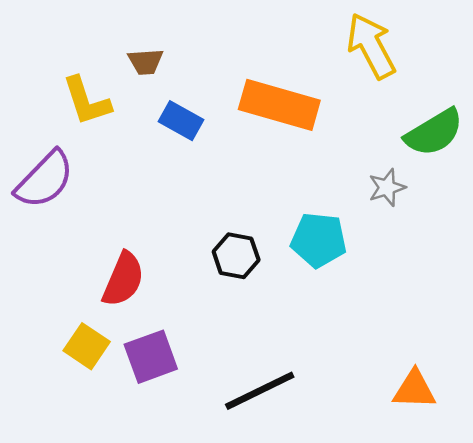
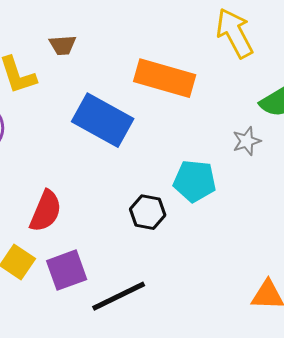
blue rectangle: (181, 121) -> (103, 120), moved, size x1.8
black hexagon: (236, 256) -> (148, 212), moved
black line: (260, 391) -> (119, 296), moved

